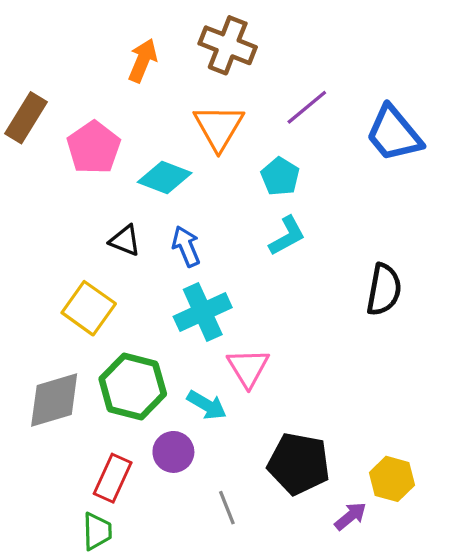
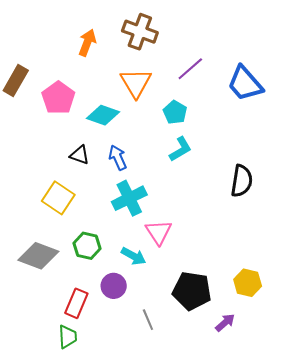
green hexagon: (133, 386) -> (87, 246), size x0.7
gray diamond: (54, 400) -> (38, 256), turned 39
yellow hexagon: (392, 479) -> (248, 283), moved

